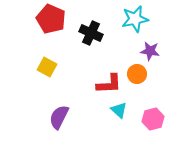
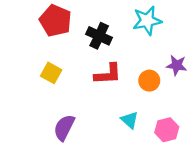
purple star: (150, 51) -> (177, 65), moved
red L-shape: (109, 84) -> (108, 74), moved

